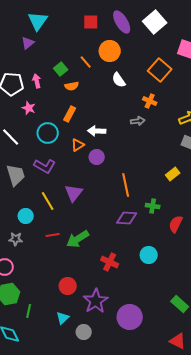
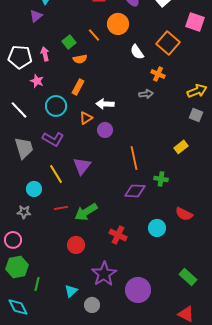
white semicircle: (119, 80) -> (137, 52), moved
red semicircle: (176, 224) -> (184, 214), moved, turned -90
red circle: (68, 286) -> (76, 245), moved

